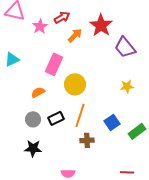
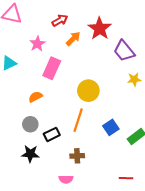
pink star: (40, 26) -> (37, 44), moved
yellow circle: (75, 84) -> (88, 91), moved
yellow star: (127, 86) -> (134, 79), moved
black rectangle: (56, 118) -> (52, 134), moved
brown cross: (87, 140) -> (77, 156), moved

